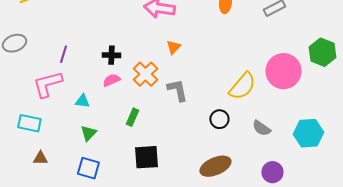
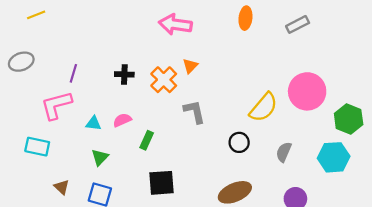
green hexagon: (322, 52) -> (349, 119), moved
orange cross: (145, 74) -> (164, 80), moved
pink semicircle: (111, 80) -> (122, 120), moved
gray semicircle: (261, 128) -> (284, 152), turned 78
brown triangle: (40, 158) -> (62, 187), moved, turned 42

